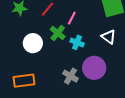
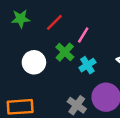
cyan cross: (77, 42) -> (87, 65), turned 32

